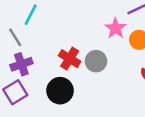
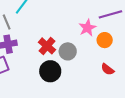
black circle: (60, 91) -> (50, 71), moved

